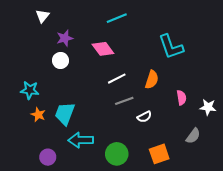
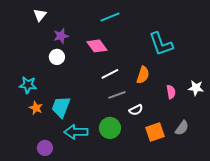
white star: (208, 107) -> (196, 88), moved
green circle: (117, 154) -> (110, 128), moved
orange square: (159, 154) -> (155, 132), moved

